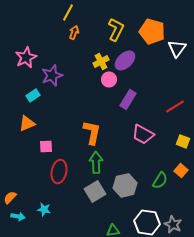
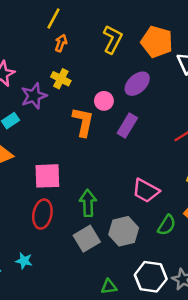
purple ellipse: (125, 60) -> (137, 84), moved
yellow cross: (101, 61) -> (61, 79), moved, turned -35
orange L-shape: (92, 132) -> (83, 122), moved
pink trapezoid: (143, 134) -> (146, 191), moved
pink square: (46, 146) -> (47, 176), moved, size x1.6

